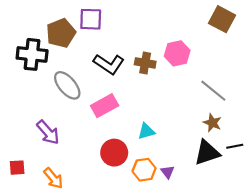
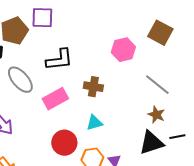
brown square: (222, 19) -> (160, 33), moved
brown cross: (145, 63) -> (93, 87), moved
black L-shape: (109, 64) -> (59, 60), turned -40

